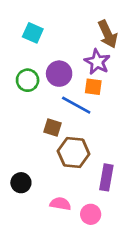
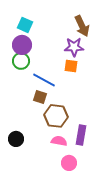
purple star: (97, 62) -> (74, 47), turned -30
purple circle: (59, 74) -> (22, 45), moved
blue line: (76, 105) -> (44, 80), moved
pink semicircle: (60, 204) -> (59, 141), moved

